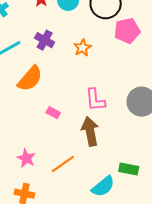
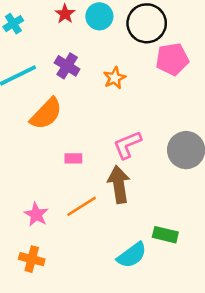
pink L-shape: (95, 100) -> (127, 145), turned 70
pink rectangle: (53, 113) -> (73, 158), turned -32
orange line: (63, 164) -> (82, 206), moved

